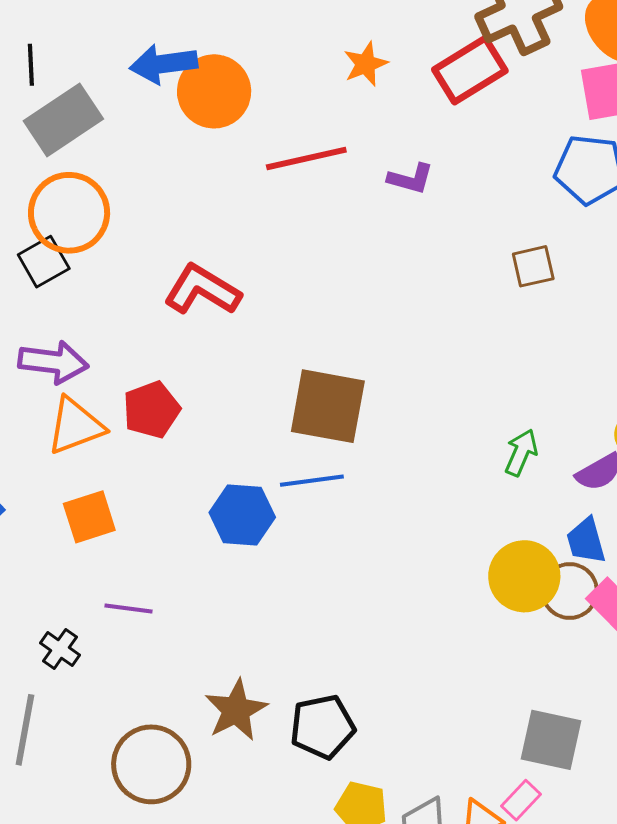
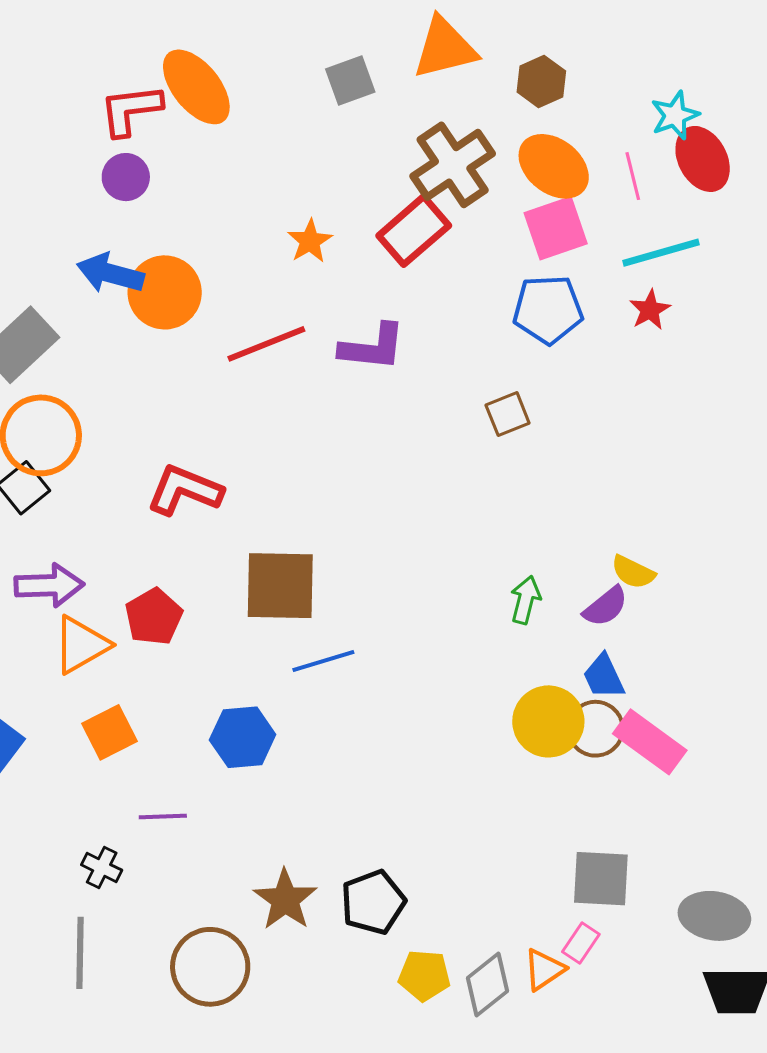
blue arrow: (164, 64) -> (110, 273), turned 32
purple L-shape: (411, 179) -> (372, 347), size x1.5
brown square: (328, 406) -> (280, 586), moved
blue hexagon: (242, 515) -> (243, 737), moved

